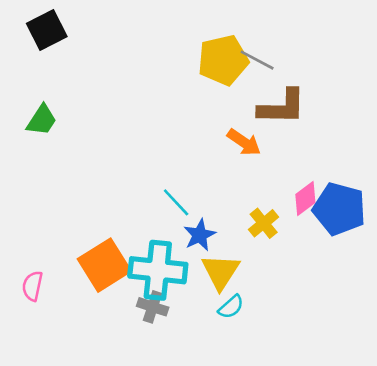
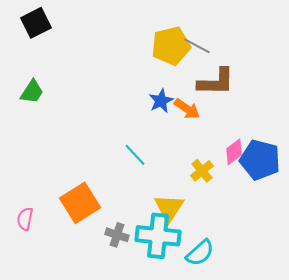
blue star: (200, 235) -> (161, 101), moved
cyan cross: (158, 270) -> (158, 236), moved
cyan semicircle: (231, 307) -> (200, 253), moved, size x1.4

